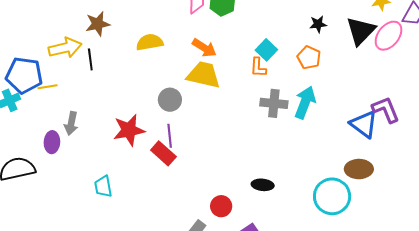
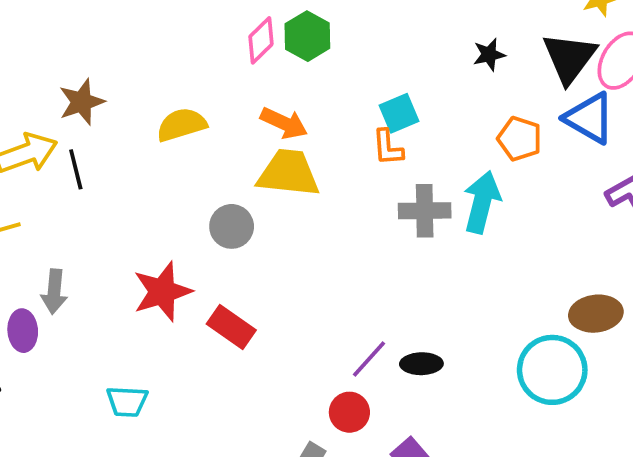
cyan square: (266, 50) -> (399, 113), turned 30
orange pentagon: (309, 58) -> (520, 139), moved
blue triangle: (364, 124) -> (589, 118), moved
purple line: (170, 136) -> (369, 359), moved, turned 55
cyan trapezoid: (103, 187) -> (127, 402), turned -70

